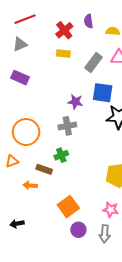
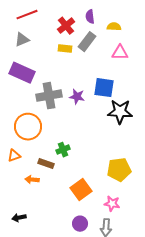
gray rectangle: (94, 62) -> (87, 42), moved
purple rectangle: (20, 78) -> (22, 73), size x1.4
gray cross: (67, 126) -> (49, 96), moved, size x1.4
orange square: (68, 207) -> (81, 190), moved

